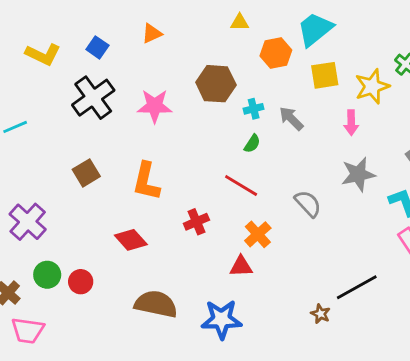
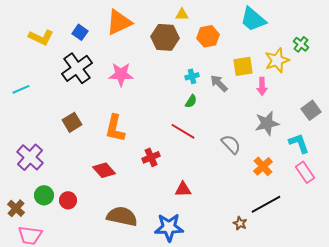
cyan trapezoid: (315, 29) -> (253, 19), moved, turned -100
orange triangle: (152, 33) -> (119, 22), size x1.8
yellow square: (325, 75) -> (243, 66), moved
brown hexagon: (216, 84) -> (165, 37), moved
orange cross: (258, 234) -> (263, 166), moved

